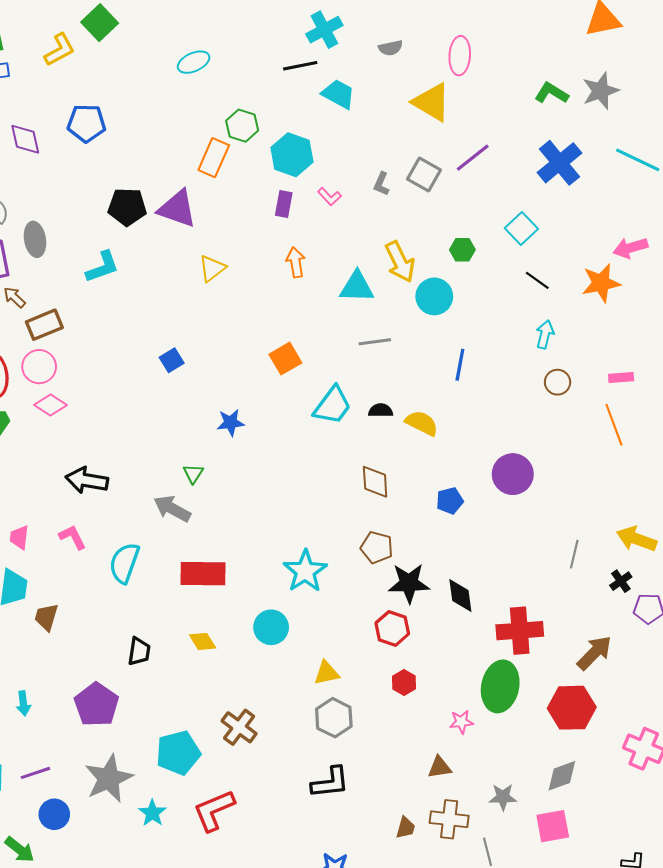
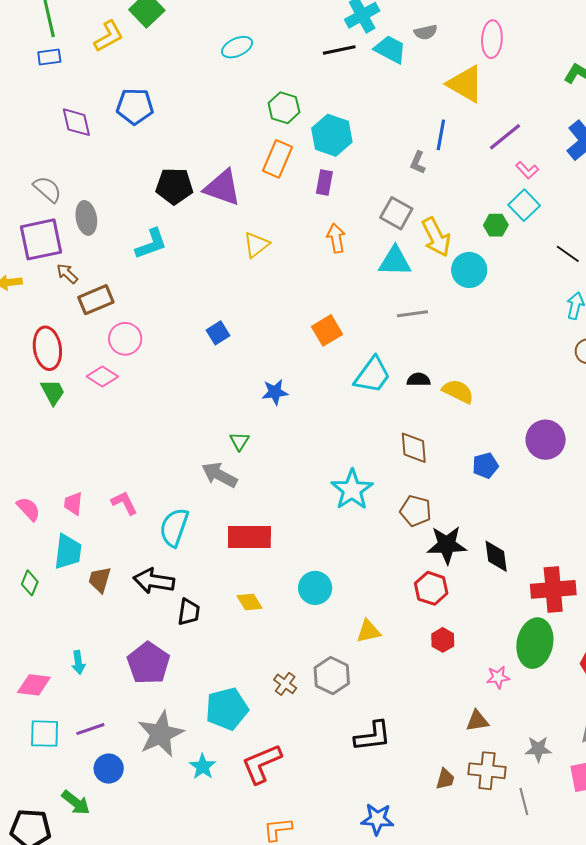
cyan trapezoid: (338, 94) -> (390, 49), moved
orange rectangle: (214, 158) -> (278, 159), moved
gray square: (424, 174) -> (396, 213), moved
pink L-shape: (329, 197) -> (527, 170), moved
cyan square: (521, 228) -> (524, 205), moved
blue line: (460, 365) -> (441, 135), moved
pink circle: (39, 367) -> (125, 339), moved
black arrow: (87, 480) -> (154, 581), moved
cyan star: (305, 571) -> (352, 490), moved
gray hexagon: (334, 718) -> (332, 675), moved
brown cross: (239, 727) -> (285, 684), size x0.7

